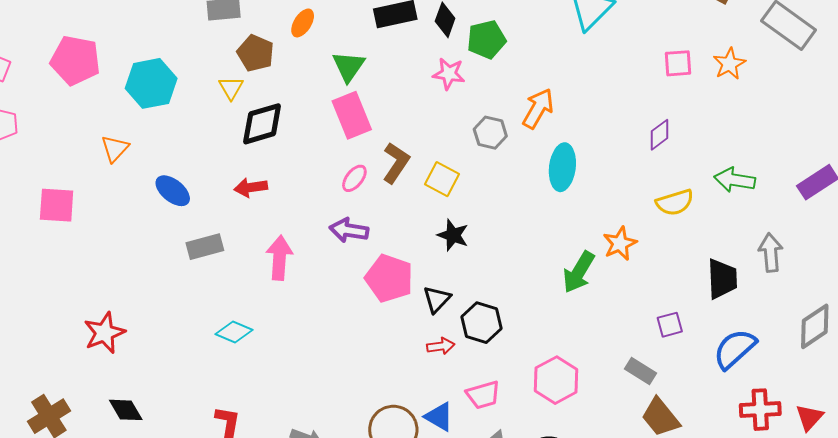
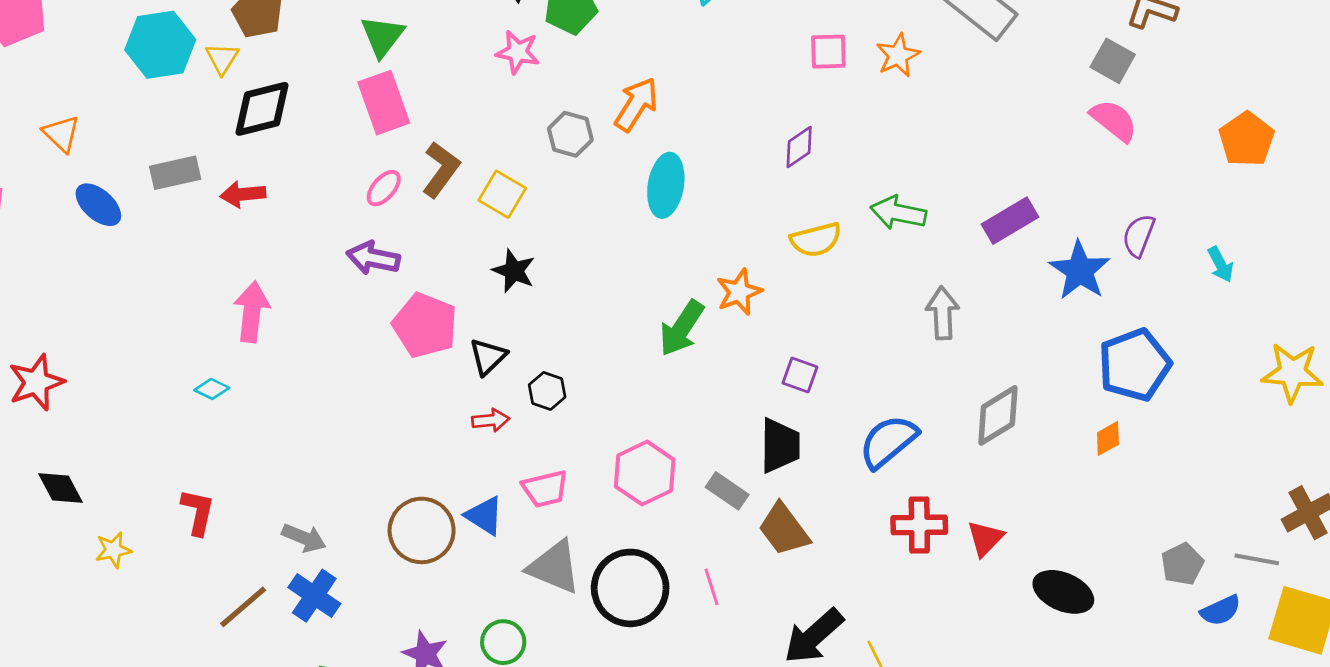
cyan hexagon: (151, 83) -> (160, 45), moved
orange triangle: (115, 149) -> (61, 134), turned -32
blue ellipse: (173, 191) -> (98, 205), moved
gray rectangle: (205, 247) -> (175, 173), moved
pink arrow: (279, 258) -> (252, 312), moved
black trapezoid: (722, 279) -> (780, 445), moved
black hexagon: (481, 323) -> (547, 391), size x0.7
purple square: (670, 325) -> (800, 375), moved, turned 32
cyan diamond: (234, 332) -> (212, 389), size x0.7
gray rectangle: (641, 371) -> (727, 491), moved

